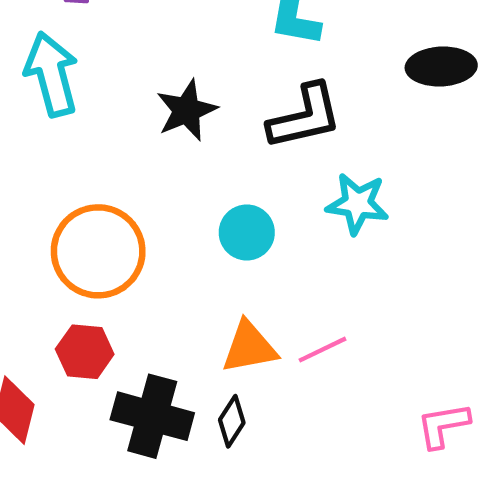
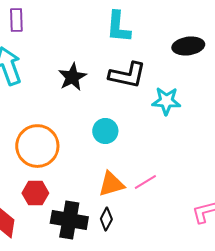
black L-shape: (305, 117) -> (127, 75), turned 30
cyan star: (357, 204) -> (166, 101), moved

